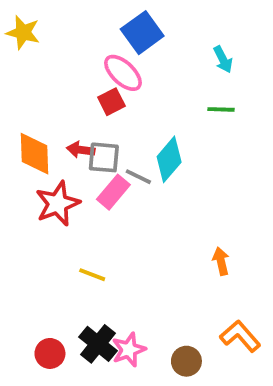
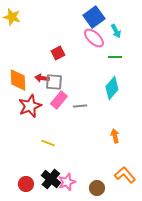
blue square: (142, 33) -> (94, 17), moved
pink ellipse: (123, 73) -> (94, 38), moved
cyan diamond: (169, 159) -> (112, 88), moved
gray line: (138, 177) -> (80, 106), moved, turned -32

